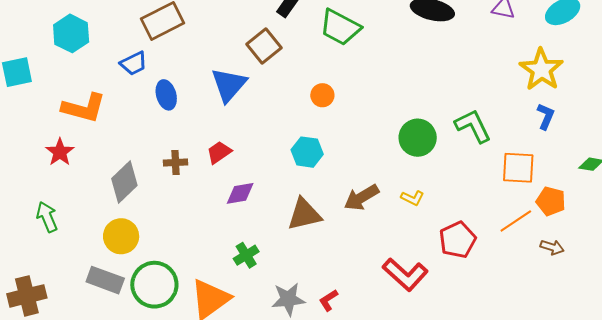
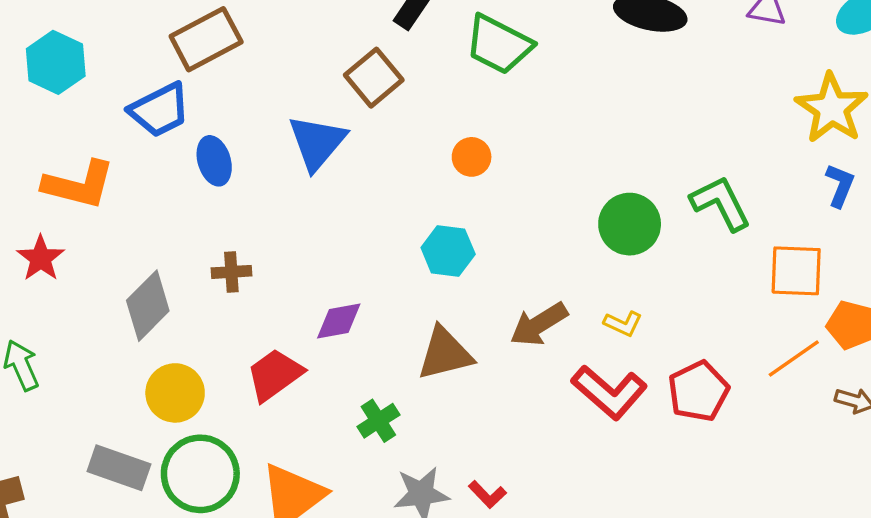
blue trapezoid: (134, 63) -> (160, 110), size x1.4
red trapezoid: (219, 152) -> (275, 375), moved, size x1.4
yellow circle: (121, 236) -> (175, 393), moved
green cross: (246, 255) -> (378, 421), moved
red L-shape: (405, 274) -> (609, 392), moved
red L-shape: (328, 300) -> (487, 494), turned -100

